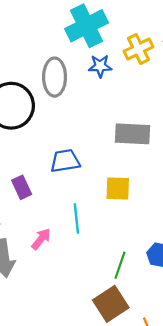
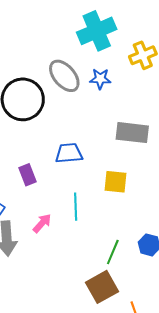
blue star: (100, 66) -> (100, 79), moved
gray ellipse: (55, 77) -> (64, 76), turned -44

